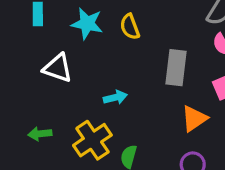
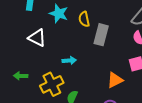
gray rectangle: (176, 68) -> (101, 35), moved

